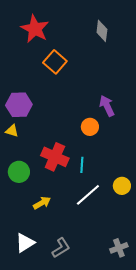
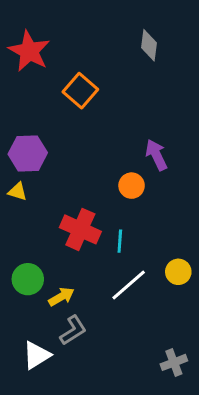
red star: (35, 29) -> (29, 51), moved
green circle: (19, 172) -> (28, 279), moved
gray L-shape: (61, 248) -> (73, 330), moved

